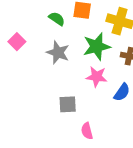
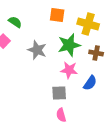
green semicircle: (57, 19) -> (15, 22), moved
gray square: (68, 104) -> (59, 93), moved

